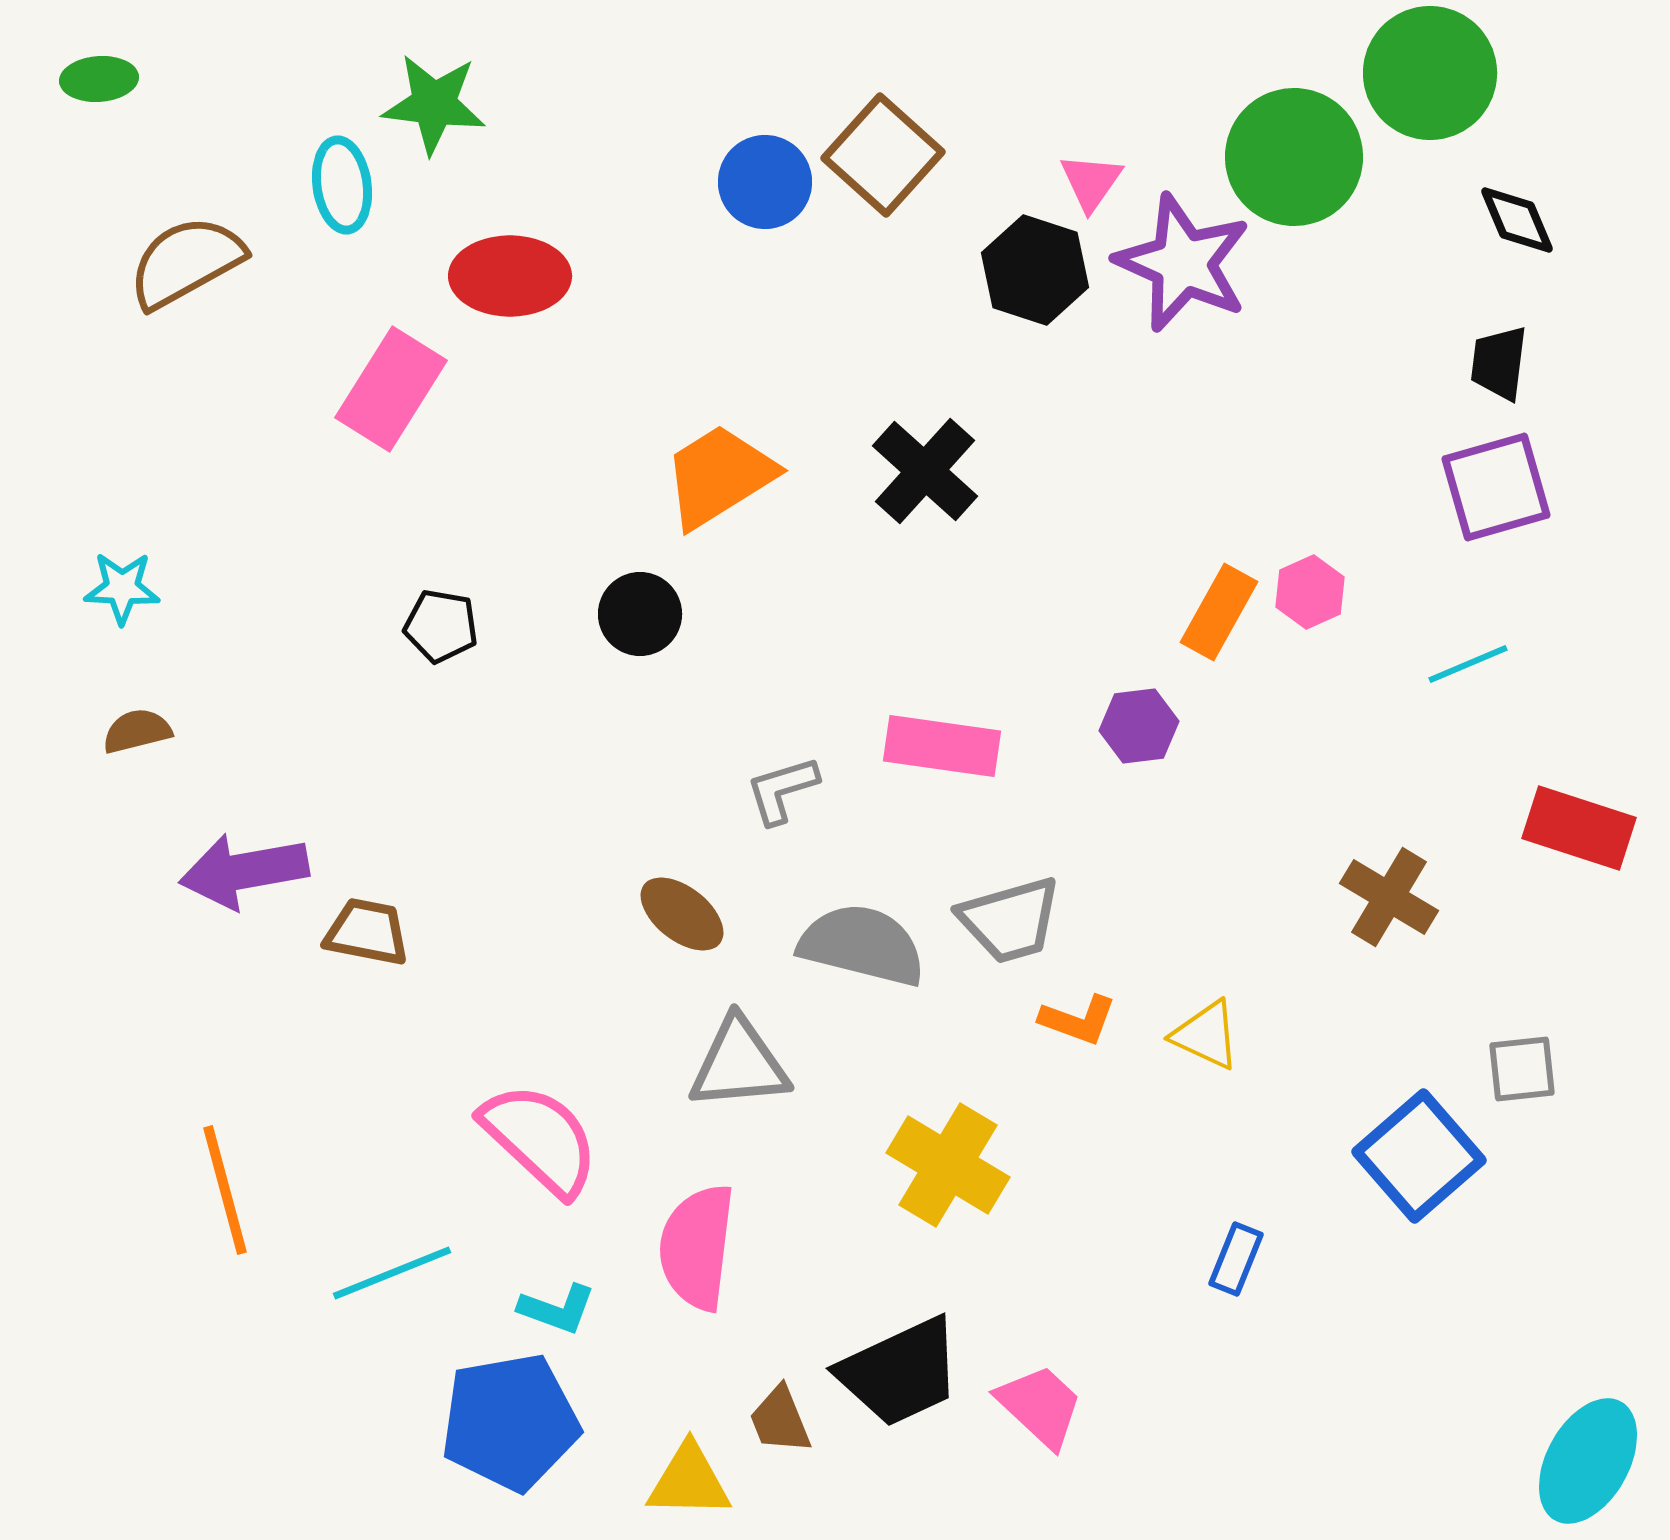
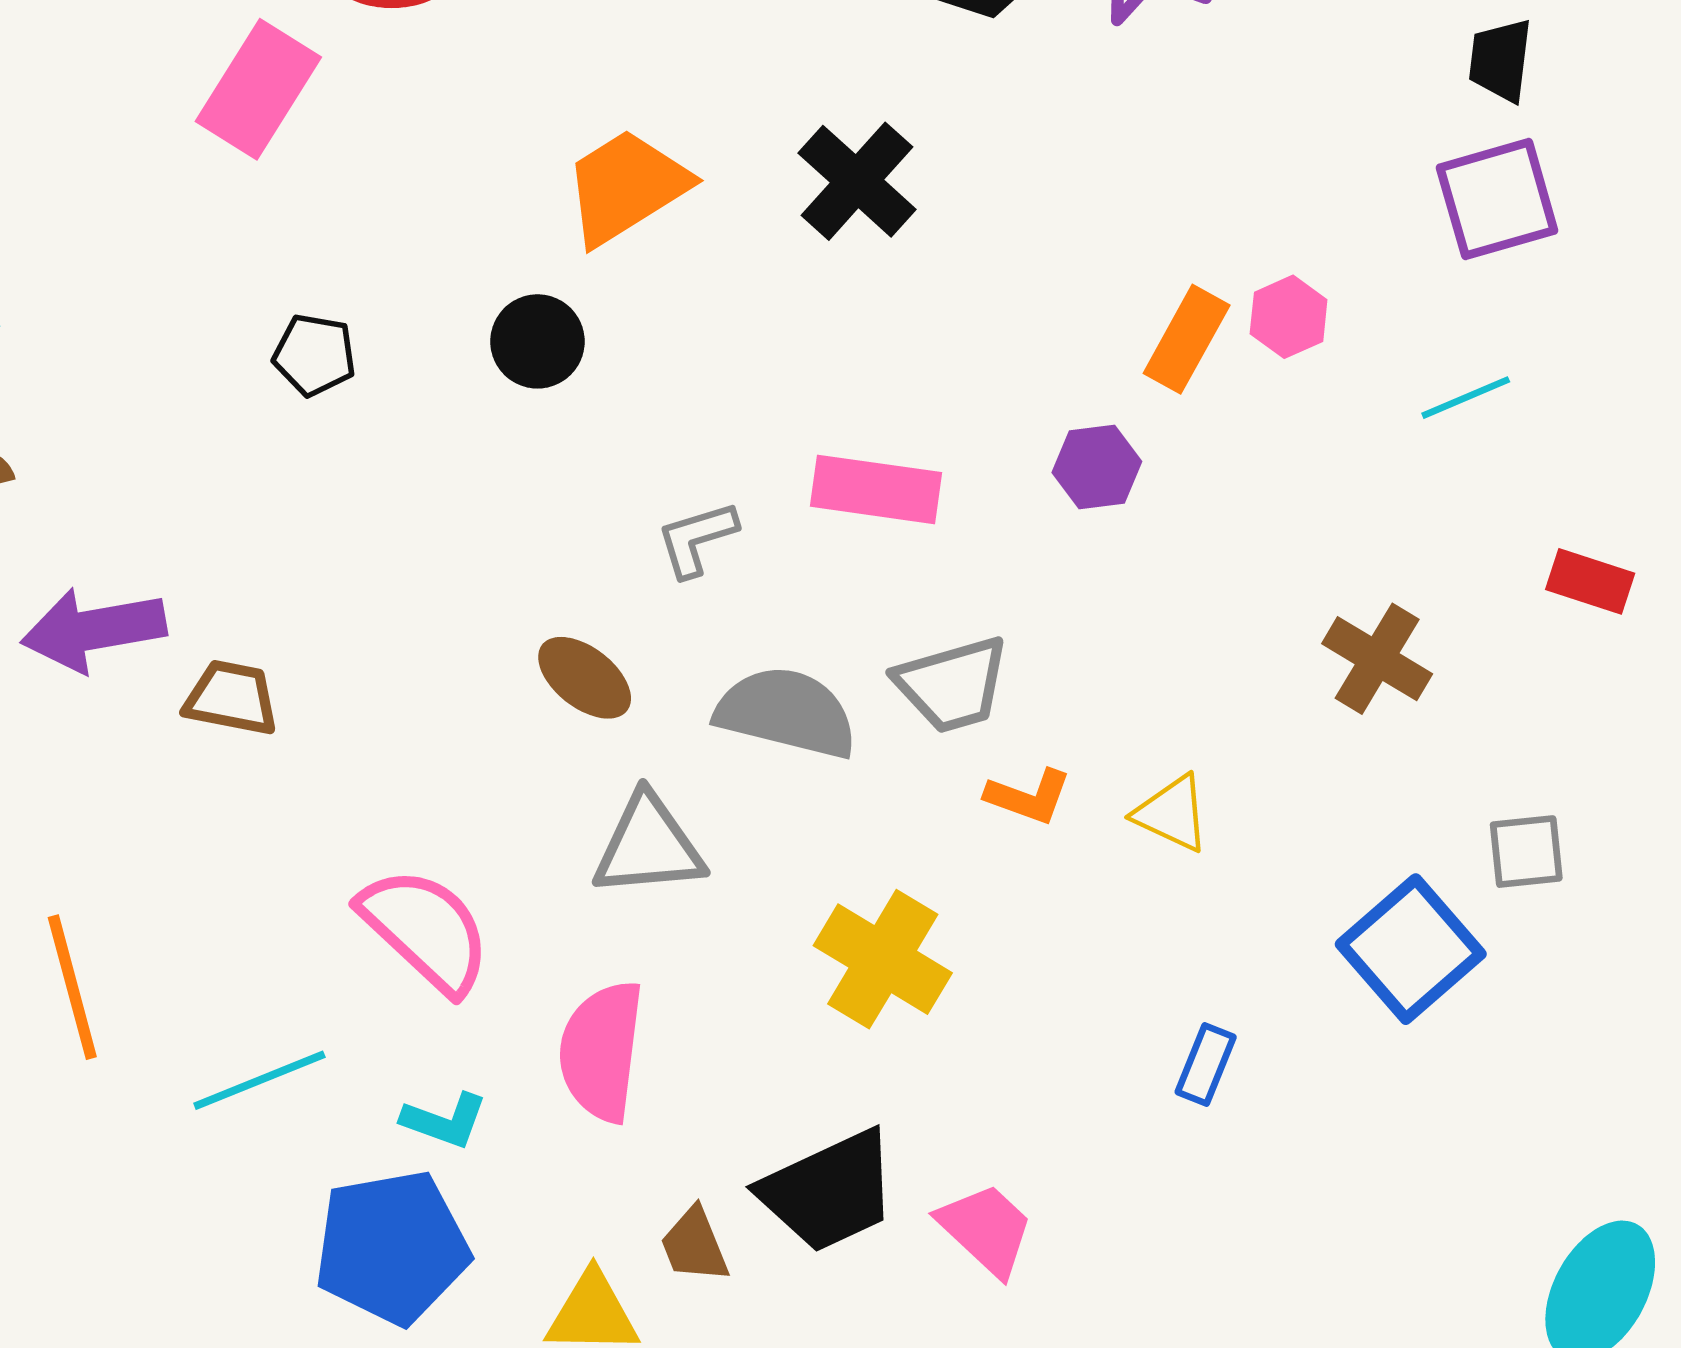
red rectangle: (1579, 828) -> (1590, 581), size x0.7

